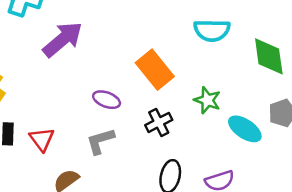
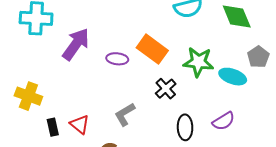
purple ellipse: (107, 100) -> (117, 59), moved
green star: (207, 100) -> (198, 62), size x1.4

